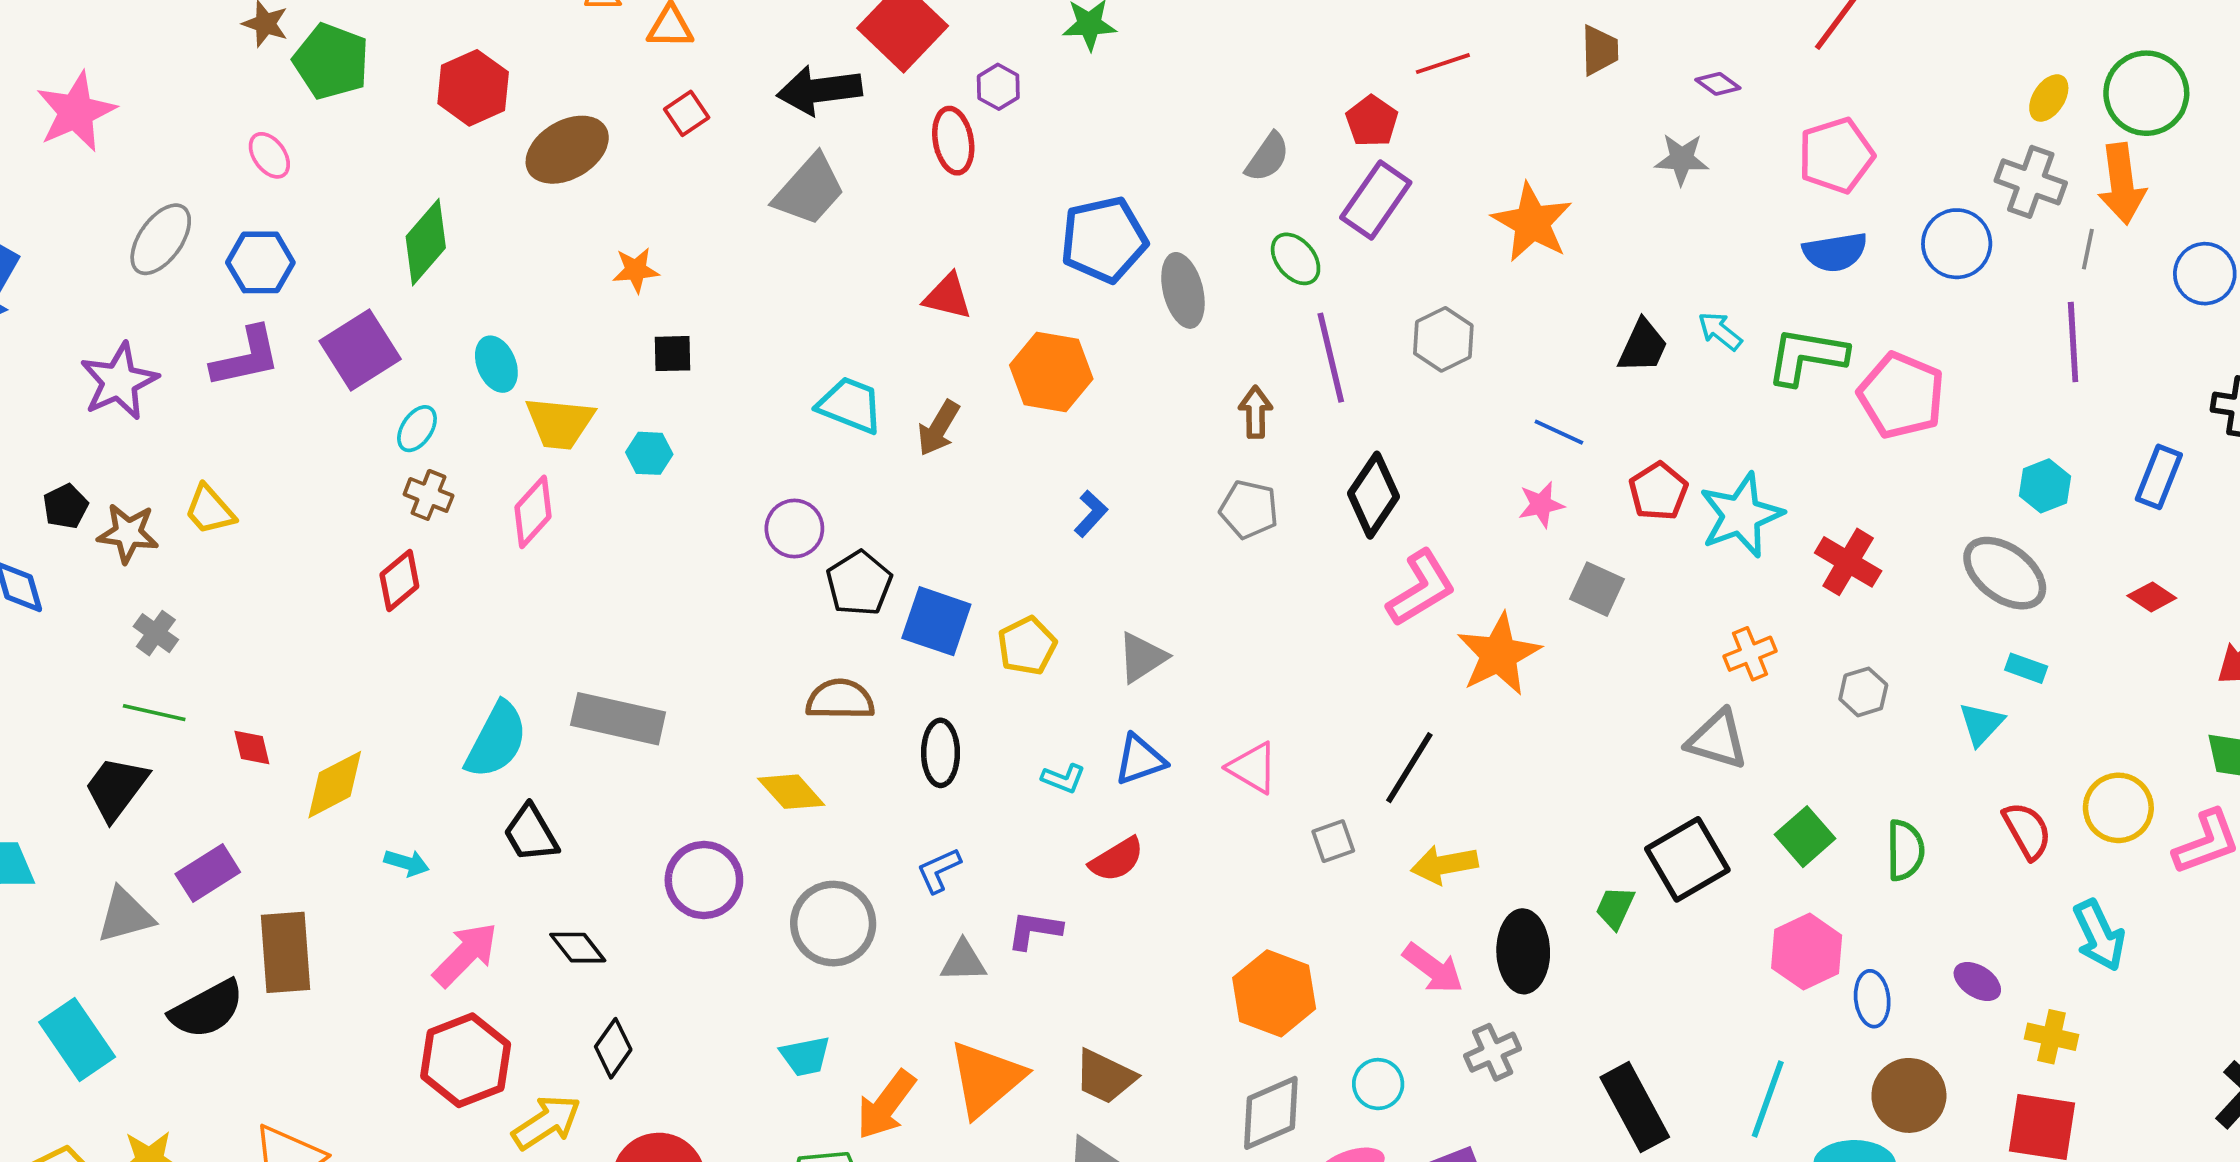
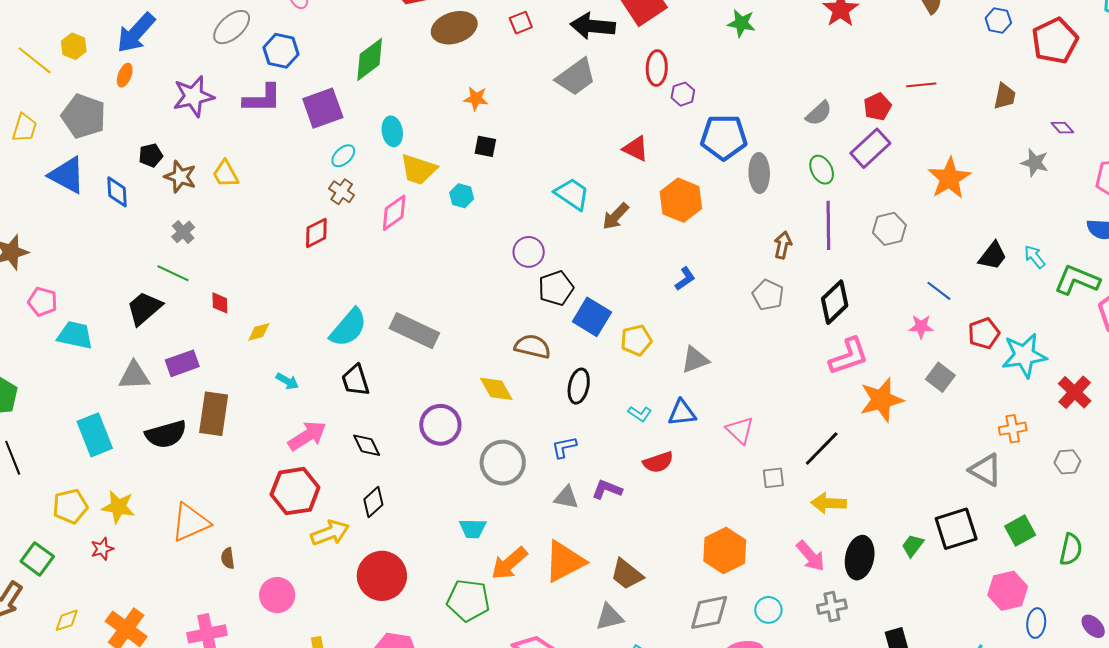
purple hexagon: (998, 87) -> (683, 94), moved
yellow diamond: (335, 785) -> (259, 332), size x0.6

